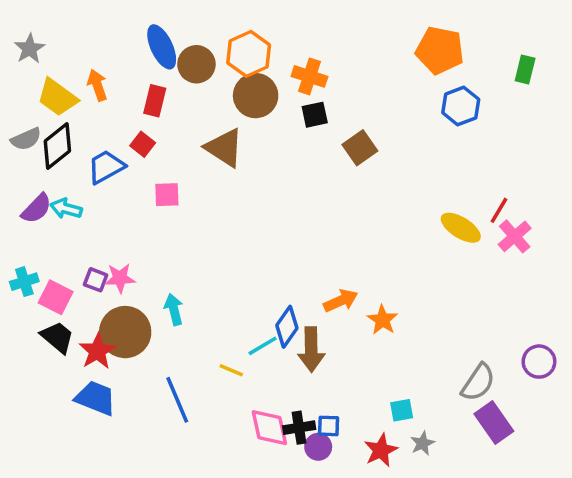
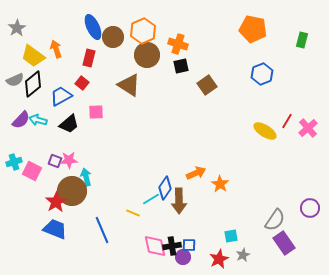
blue hexagon: (461, 106) -> (262, 74), moved
pink cross: (515, 236) -> (308, 128), moved
cyan arrow: (174, 309) -> (86, 177), moved
black trapezoid: (57, 337) -> (69, 124), moved, turned 100

